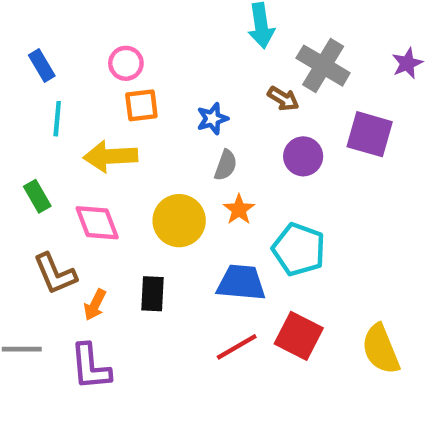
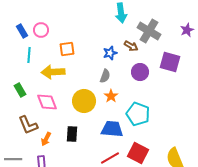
pink circle: (126, 63) -> (41, 30), moved
blue star: (212, 119) -> (110, 53), moved

